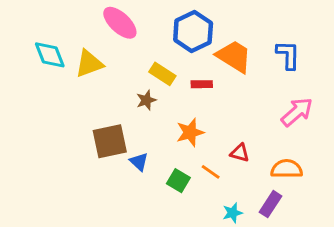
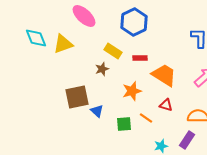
orange trapezoid: (234, 56) -> (164, 75), moved
green square: (178, 181) -> (124, 124), turned -35

